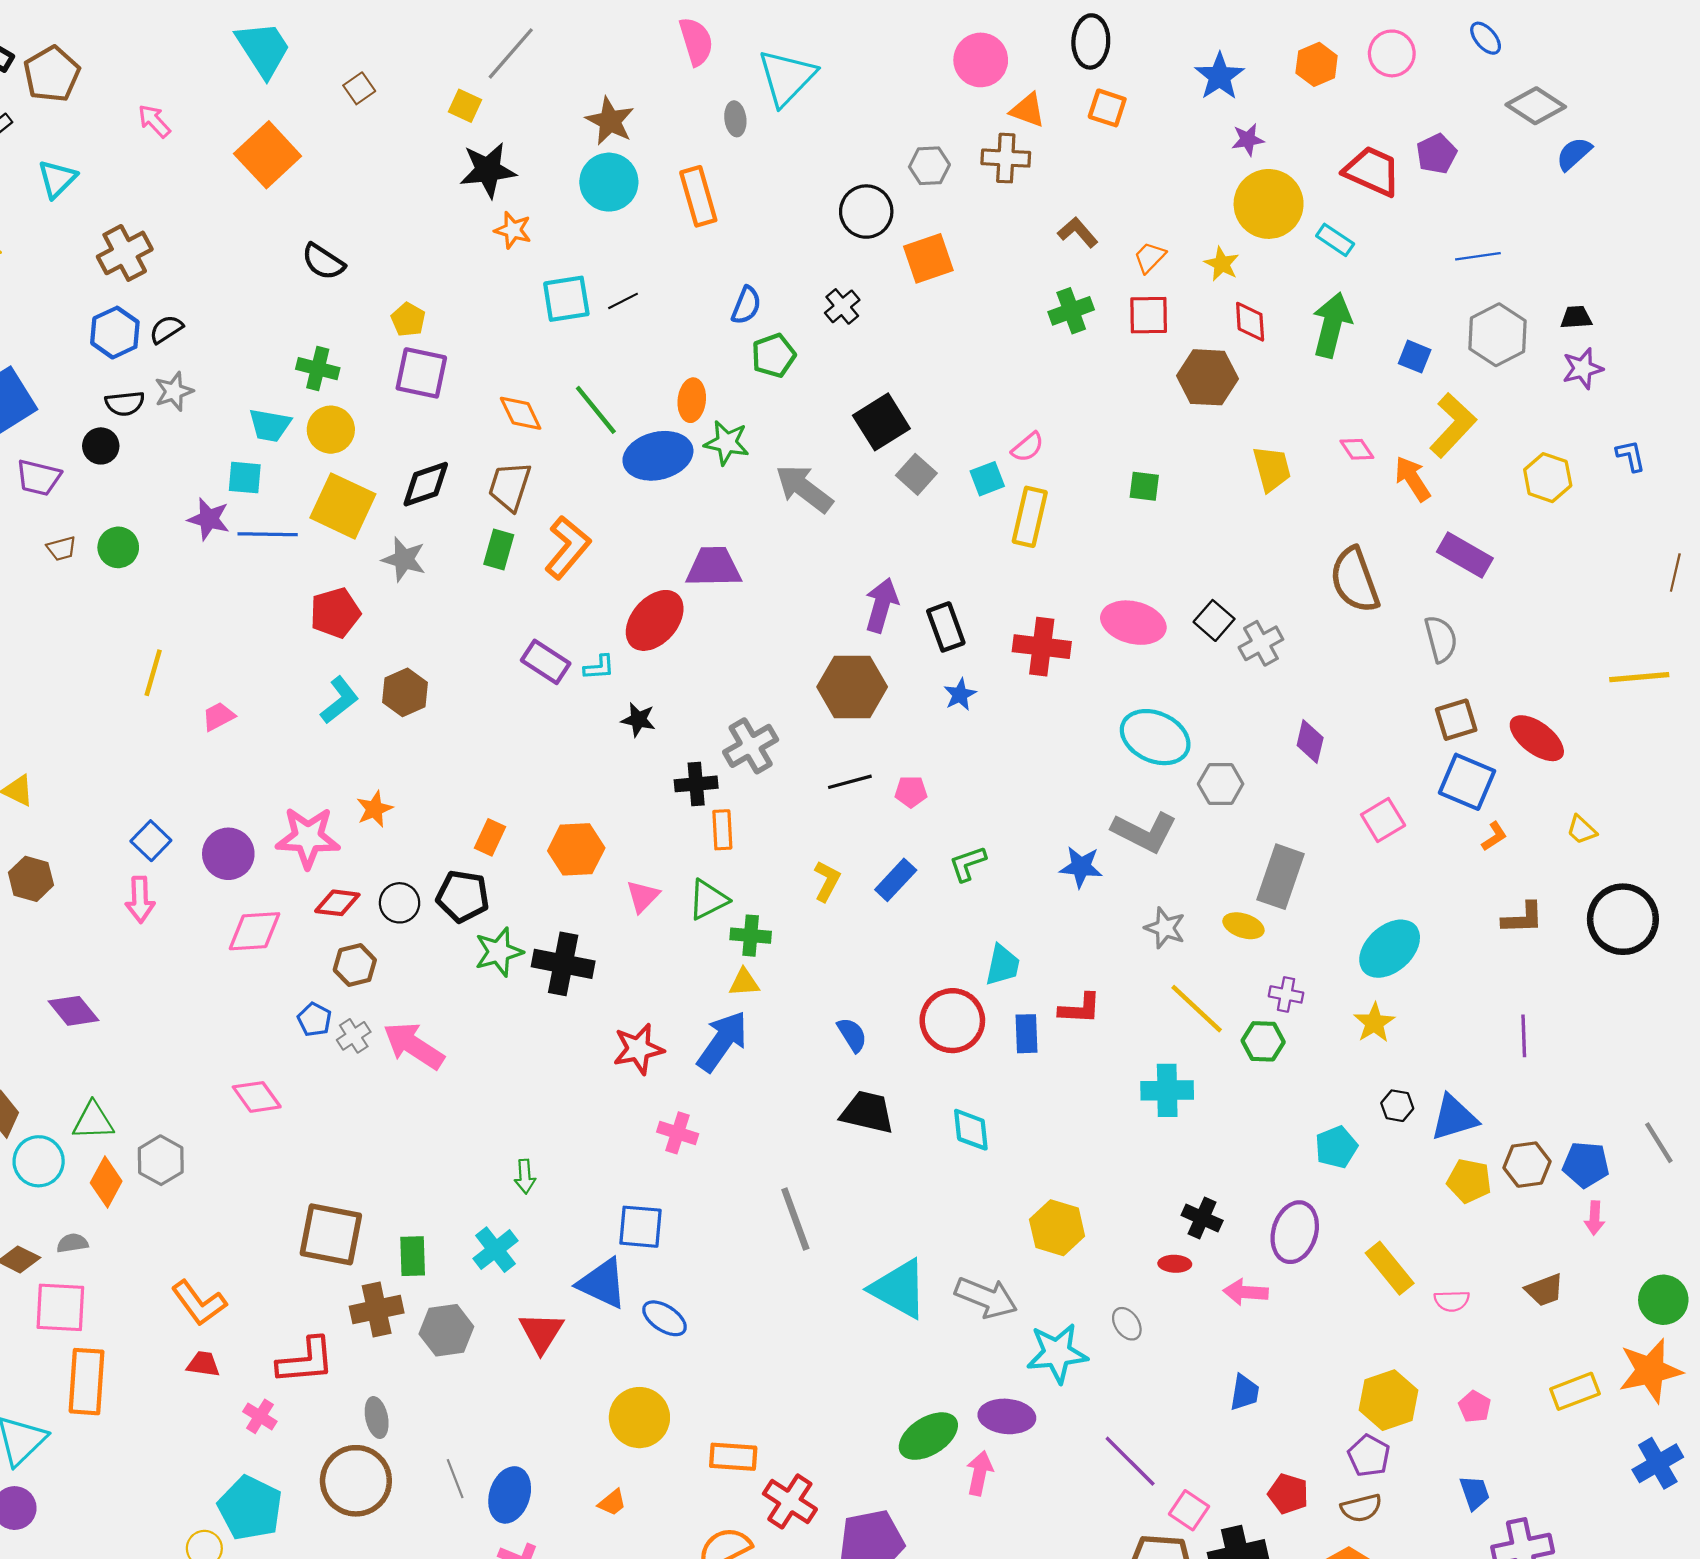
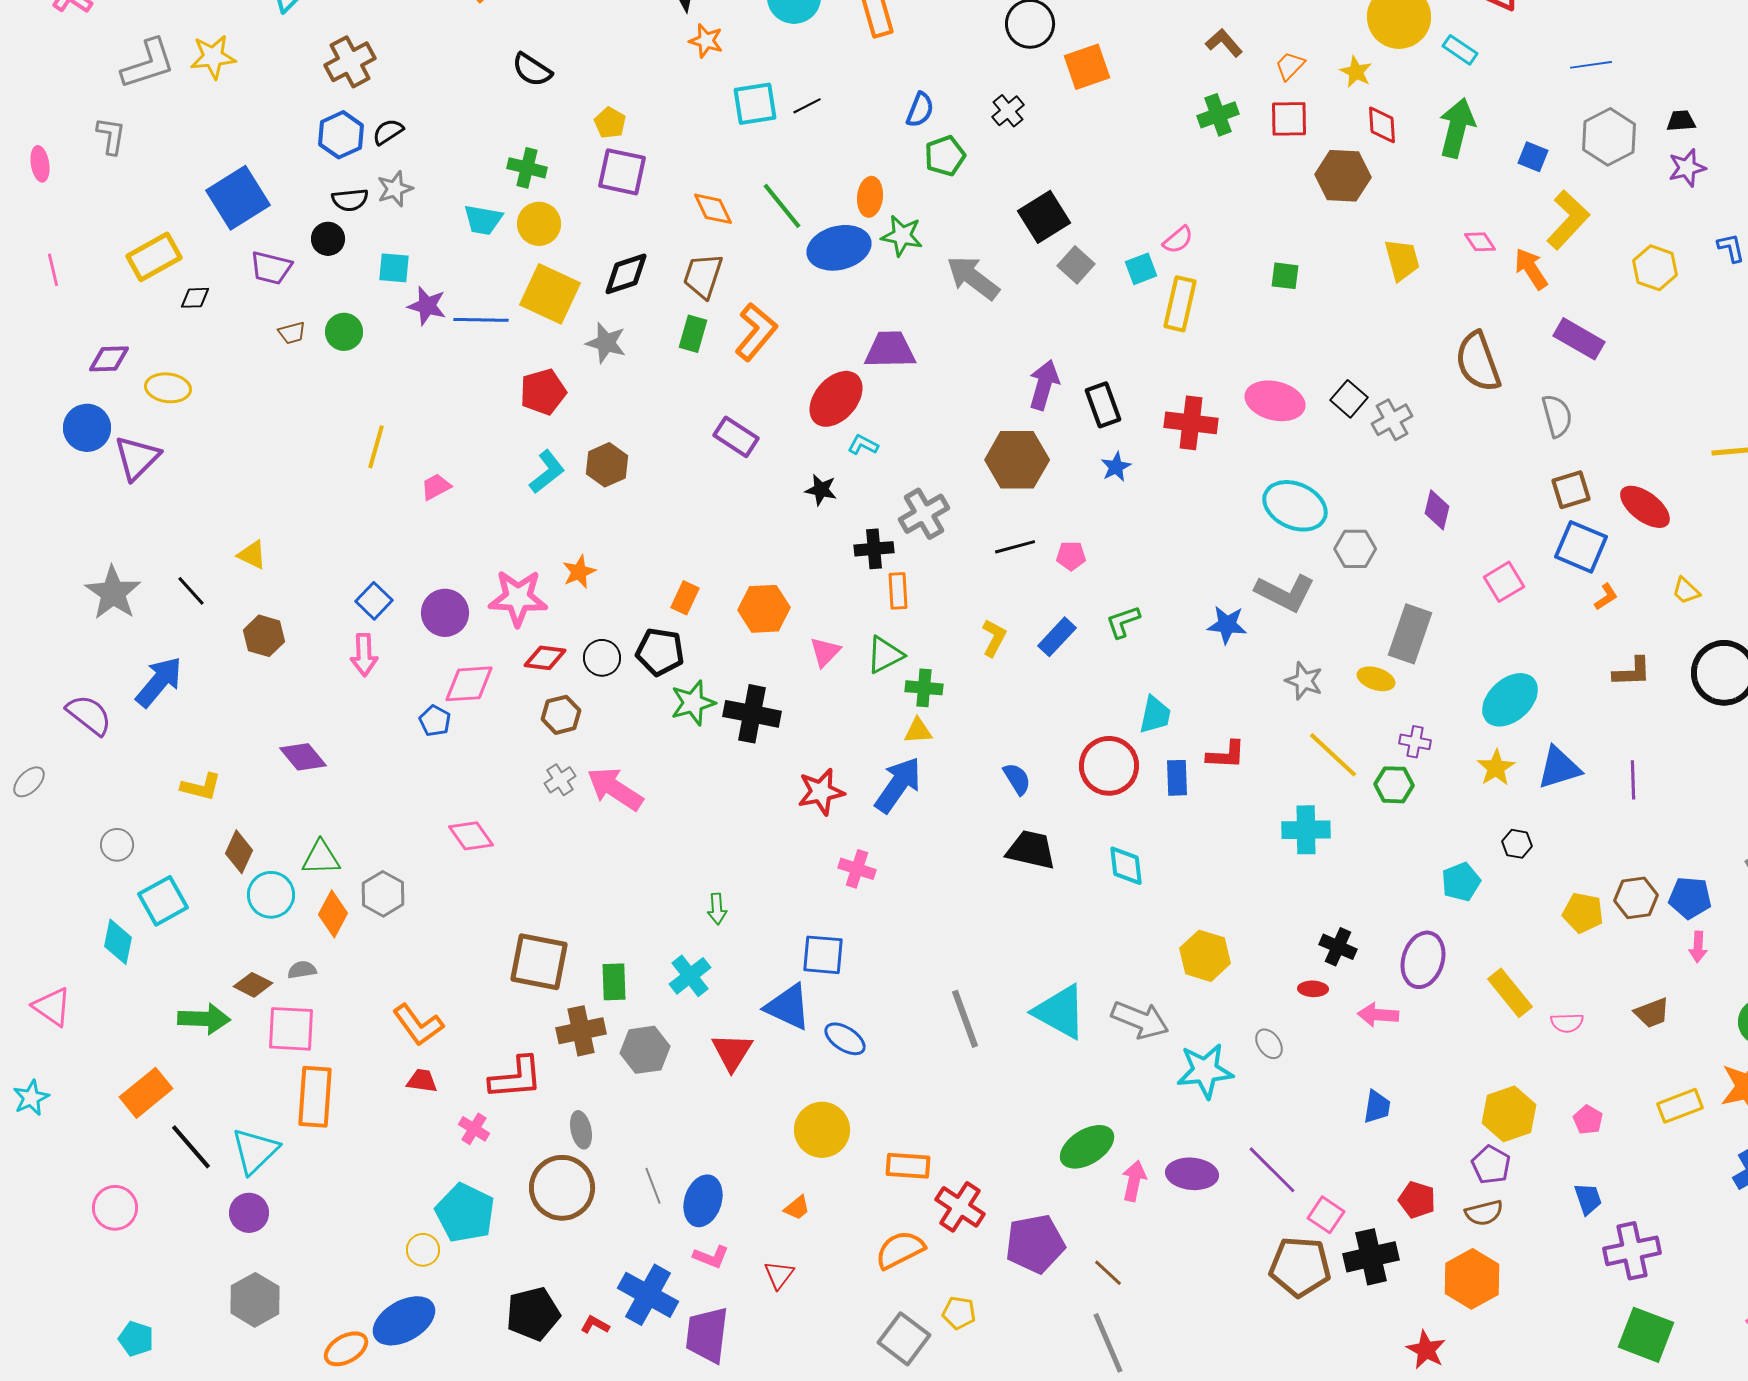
cyan square: (245, 478) -> (394, 268), moved
cyan L-shape: (599, 667) -> (863, 445), moved, turned -148
blue pentagon: (314, 1020) -> (435, 721), moved
blue triangle: (1454, 1118) -> (1559, 768), moved
gray line: (795, 1219) -> (965, 1019), moved
purple ellipse: (1007, 1416) -> (1192, 1174), moved

